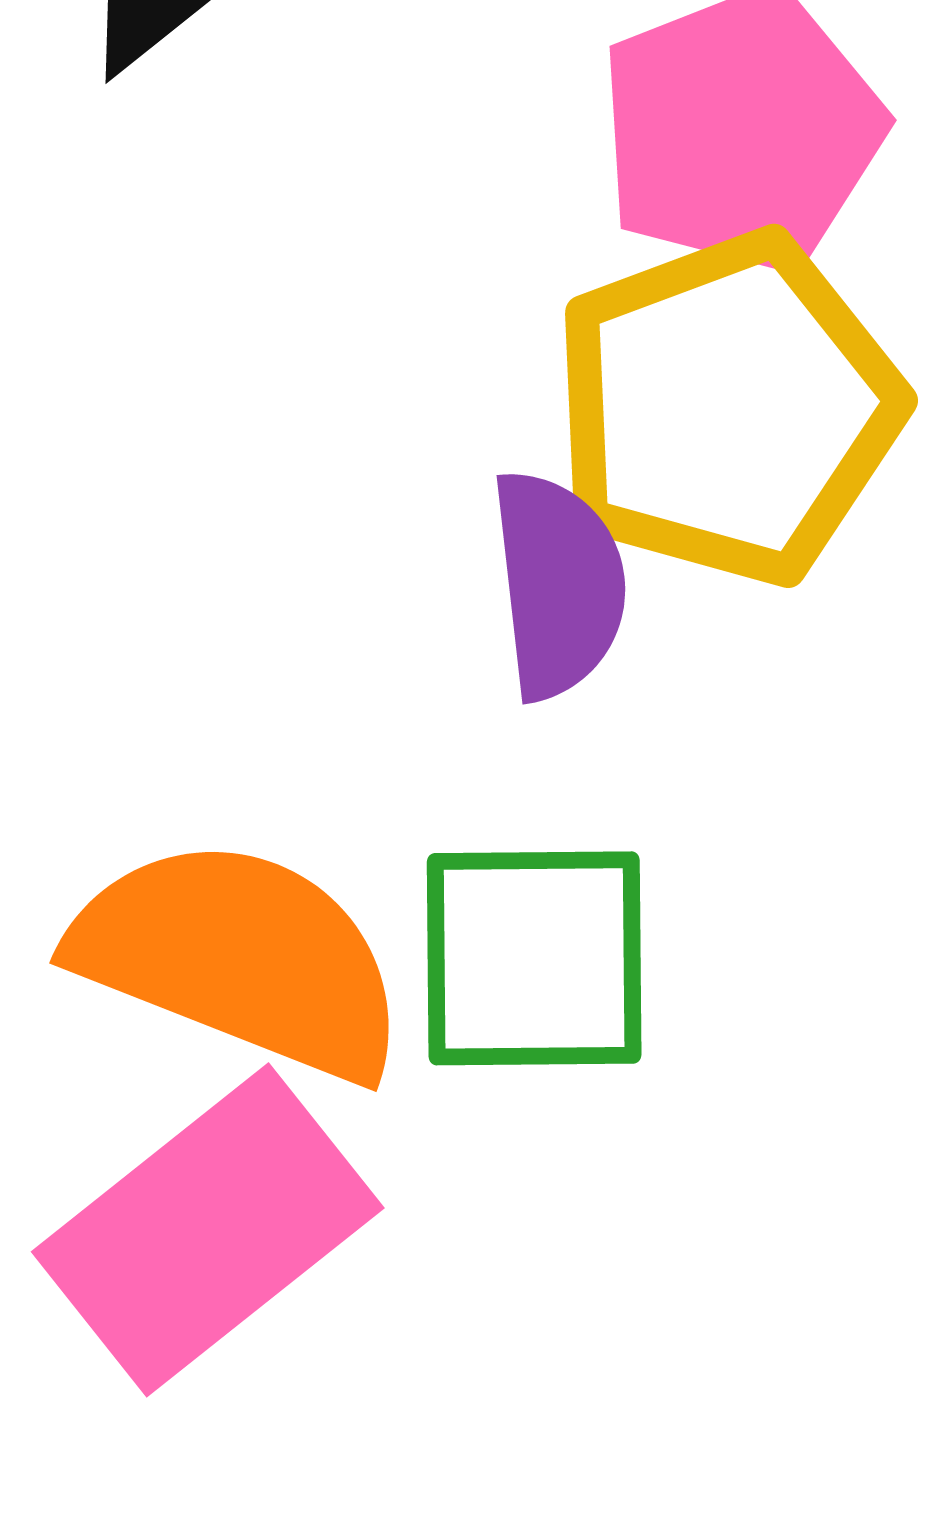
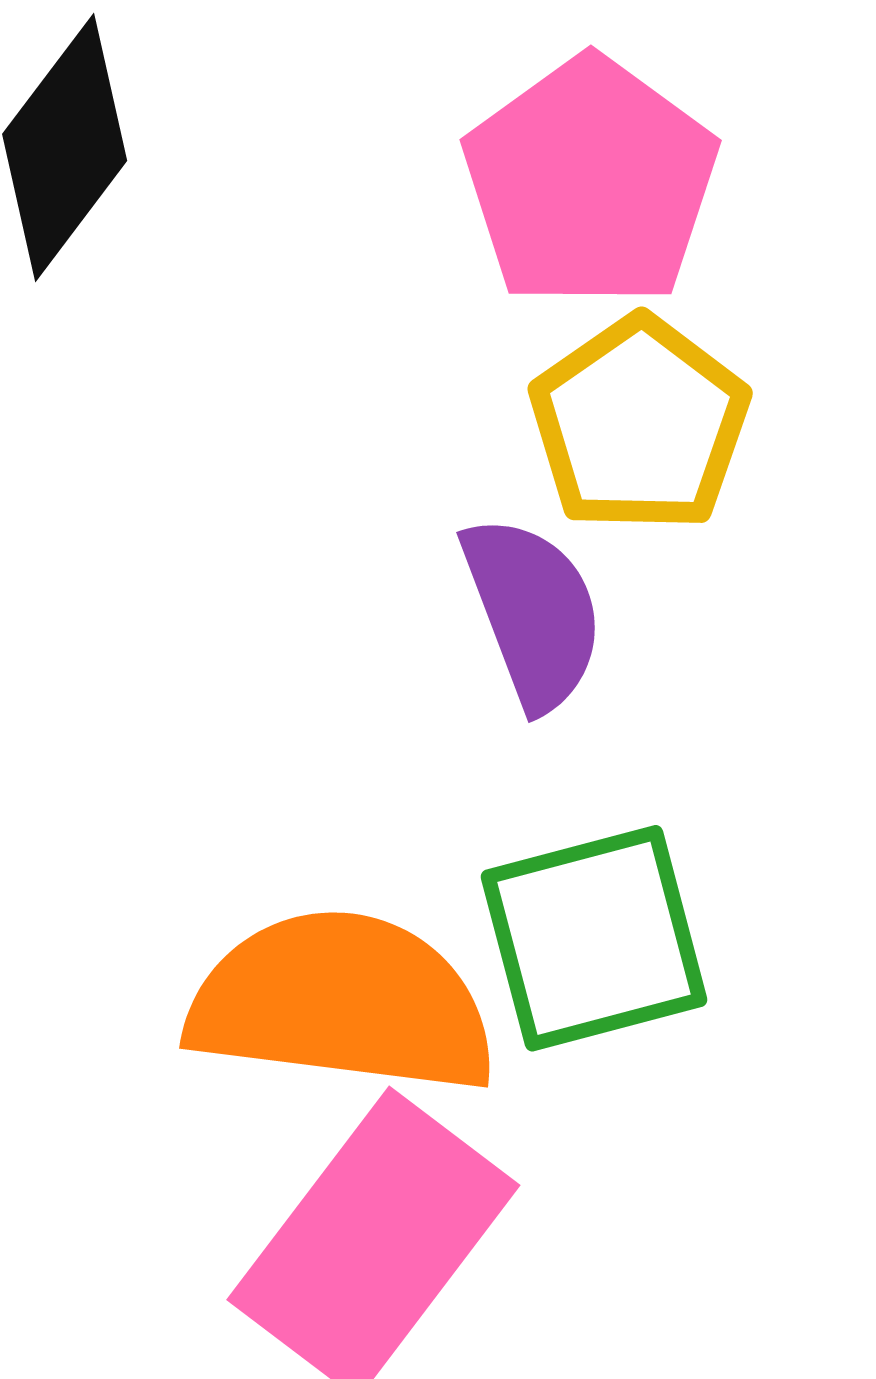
yellow pentagon: (727, 408) -> (639, 424), size x0.7

